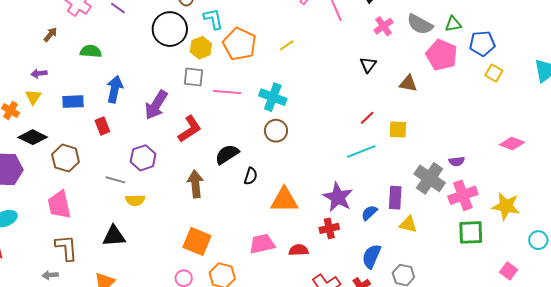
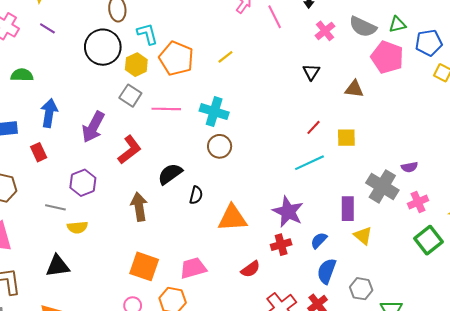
gray square: (194, 77) -> (130, 96), turned 30
pink cross: (463, 195) -> (418, 202), size x0.7
blue semicircle: (369, 213) -> (319, 240), moved
yellow triangle: (408, 224) -> (363, 236), turned 30
green square: (471, 232) -> (429, 240), turned -32
pink trapezoid: (262, 244) -> (193, 268), moved
red semicircle: (299, 250) -> (250, 269), turned 150

